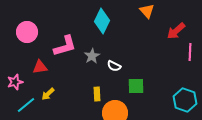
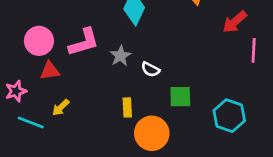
pink circle: (27, 32) -> (39, 41), moved
cyan hexagon: (185, 100) -> (229, 116), moved
cyan line: (26, 105) -> (31, 122), turned 60

